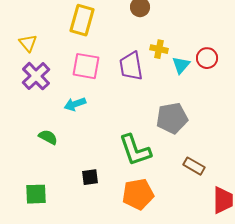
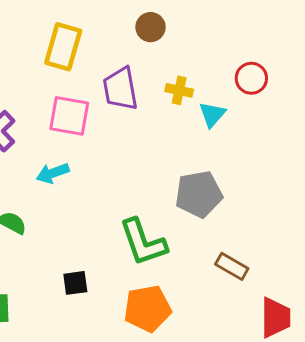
red circle: (207, 58) -> (251, 78), moved
purple trapezoid: (131, 66) -> (120, 89), moved

